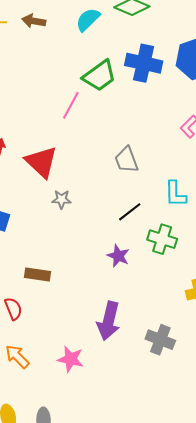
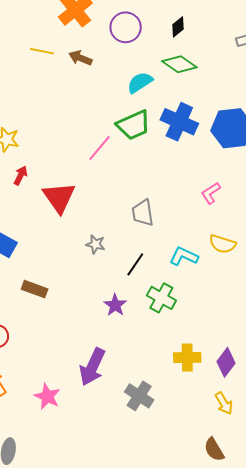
cyan semicircle: (88, 20) -> (140, 83), moved
cyan L-shape: (175, 194) -> (184, 256), turned 104
gray star: (61, 199) -> (96, 244), moved
black line: (130, 212) -> (135, 264), turned -30
brown rectangle: (38, 275) -> (35, 289), moved

